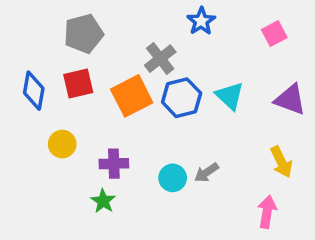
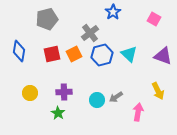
pink square: (274, 34) -> (154, 19), turned -32
red square: (78, 83) -> (52, 54), moved
orange square: (132, 96) -> (74, 54), size x0.7
yellow circle: (62, 144) -> (30, 93), moved
pink arrow: (267, 212) -> (138, 112), moved

